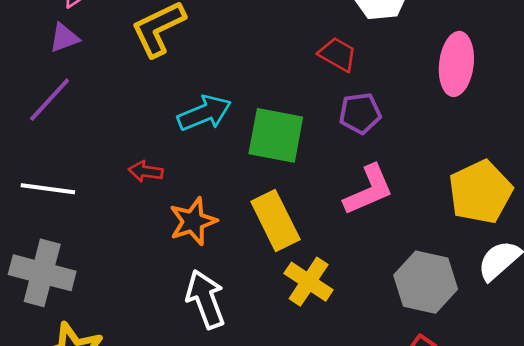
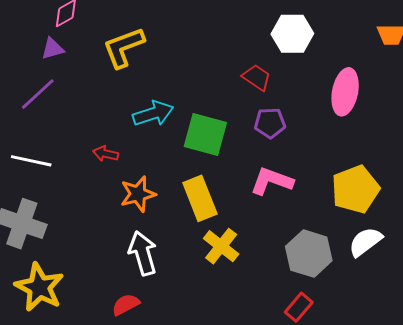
pink L-shape: (369, 190) -> (272, 181), turned -141

